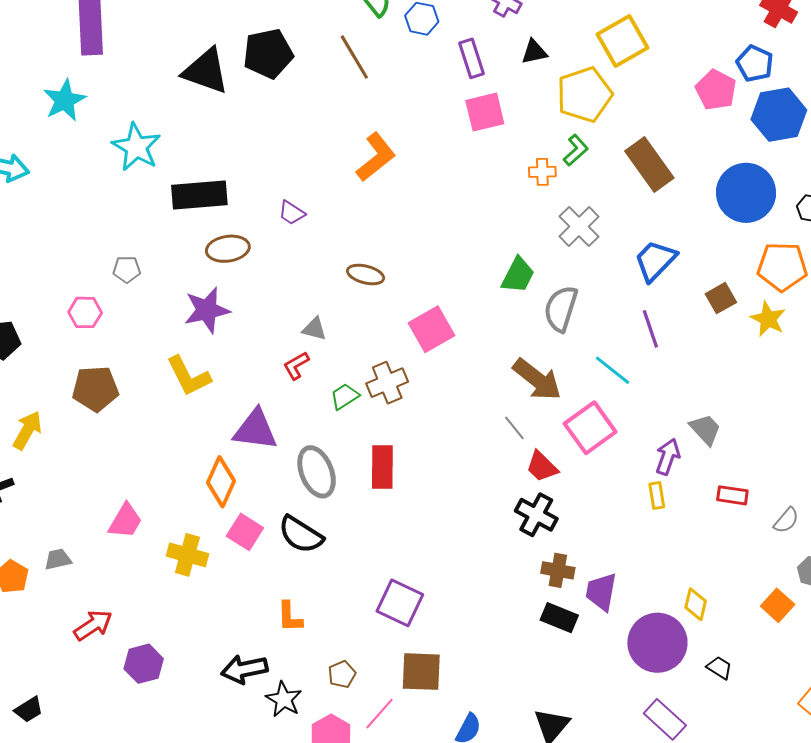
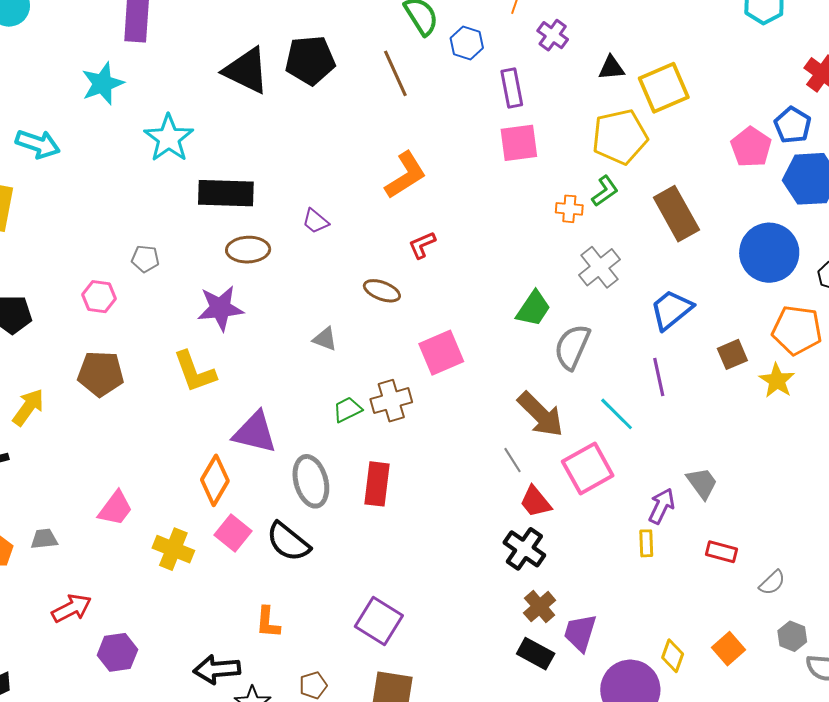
black triangle: (534, 52) -> (611, 68), moved
red L-shape: (296, 366) -> (422, 245), moved
brown cross: (558, 570) -> (540, 607), turned 32
orange square: (778, 605) -> (729, 649), moved

